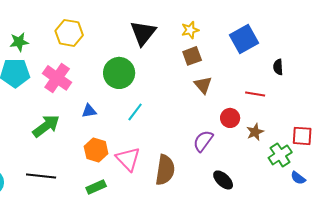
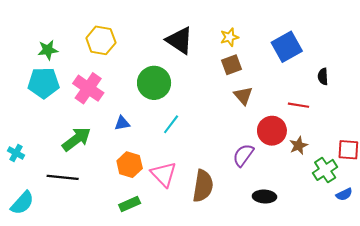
black triangle: (143, 33) -> (180, 40), turned -36
red circle: (230, 118) -> (272, 131), size x1.4
black line: (41, 176) -> (63, 177), moved
blue semicircle: (298, 178) -> (344, 194), turned -63
black ellipse: (223, 180) -> (264, 197), turned -40

